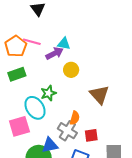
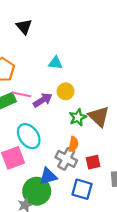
pink line: (32, 42) -> (21, 94), moved
purple arrow: (55, 53) -> (43, 100), moved
green star: (48, 93) -> (78, 117), moved

